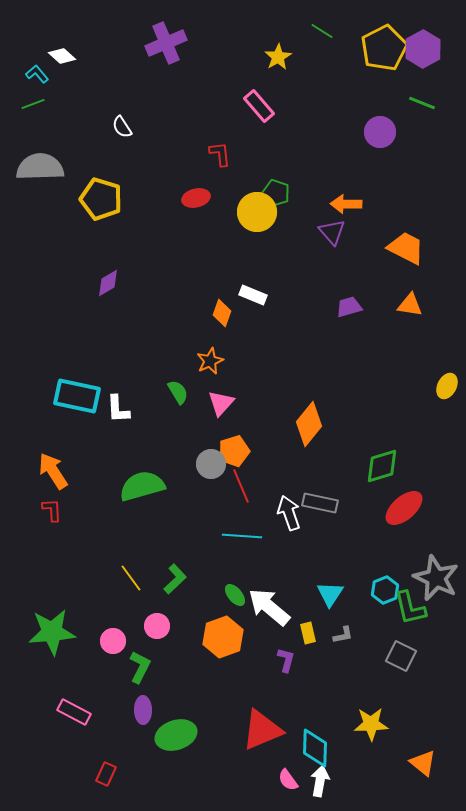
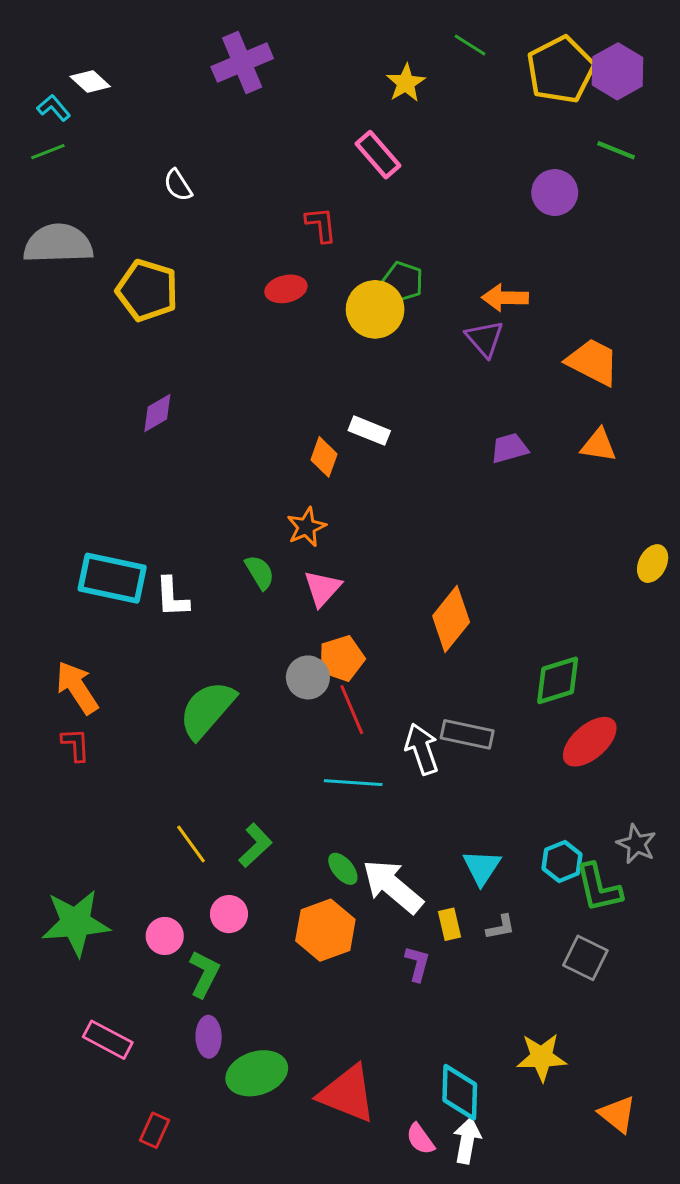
green semicircle: (142, 486) -> (207, 710), turned -33
gray star: (436, 578) -> (637, 844), size x0.6
red triangle: (262, 730) -> (347, 1094), moved, turned 45

